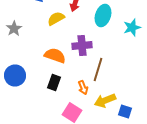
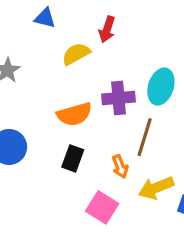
cyan ellipse: (103, 16) -> (161, 87), moved
orange semicircle: (55, 56) -> (74, 114), turned 145

